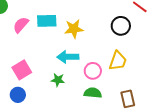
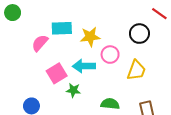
pink semicircle: (21, 25) -> (40, 43), moved
pink square: (22, 70) -> (57, 73), moved
pink circle: (93, 71) -> (110, 55), moved

